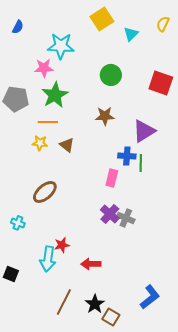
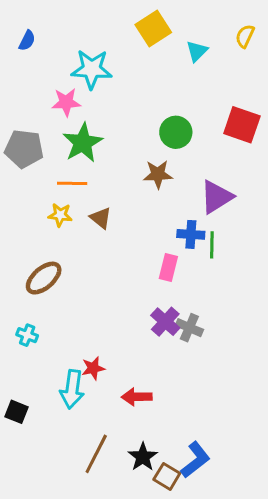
green circle: (111, 75) -> (176, 132), moved
brown ellipse: (45, 192) -> (44, 278), moved
blue L-shape: (150, 297) -> (195, 460), moved

